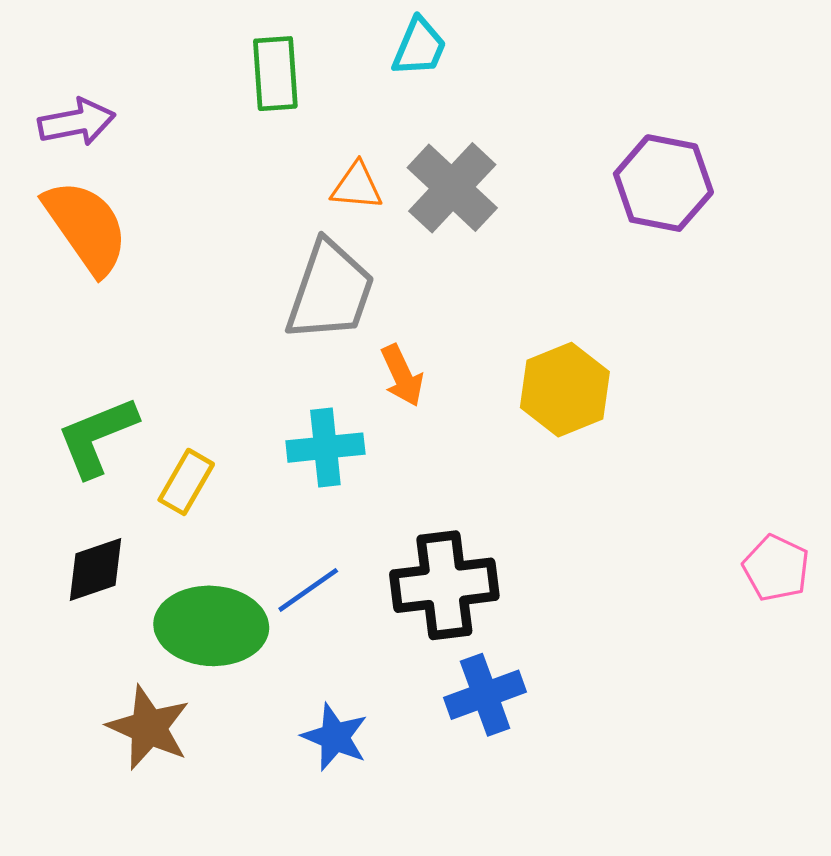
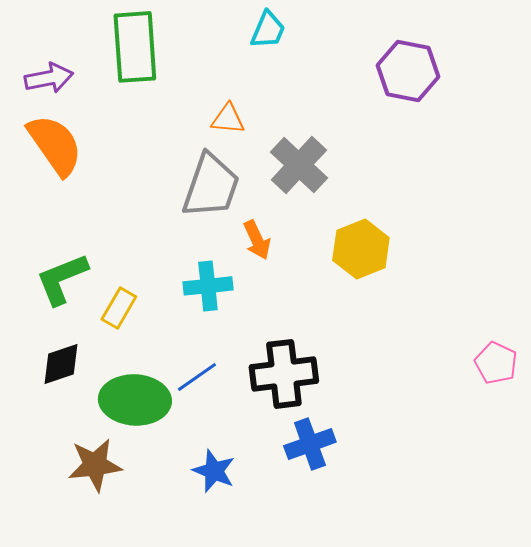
green rectangle: (275, 74) -> (135, 47), moved, size x1.5
purple hexagon: (663, 183) -> (408, 71), moved
gray cross: (452, 188) -> (299, 165), moved
brown star: (149, 728) -> (95, 465), turned -30

